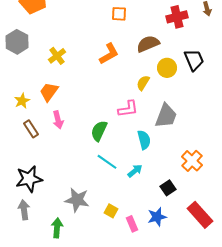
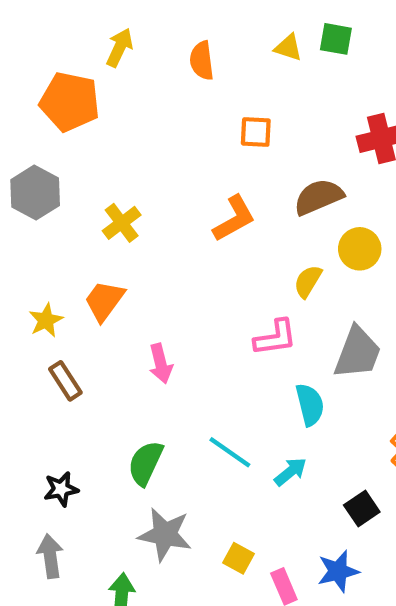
pink arrow: (58, 120) -> (161, 364), moved
green semicircle: (99, 131) -> (145, 463), moved
black star: (29, 179) -> (61, 489), size x0.6

